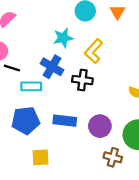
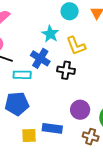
cyan star: (63, 38) -> (50, 34), turned -30
yellow L-shape: (94, 51) -> (76, 46), turned -65
blue rectangle: (65, 121) -> (52, 128), moved

